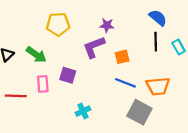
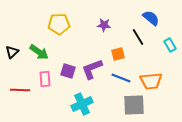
black line: (156, 42) -> (138, 37), moved, turned -30
purple L-shape: (94, 47) -> (92, 69), moved
cyan cross: (83, 111) -> (82, 104), size x1.5
gray square: (139, 112) -> (134, 105), turned -30

